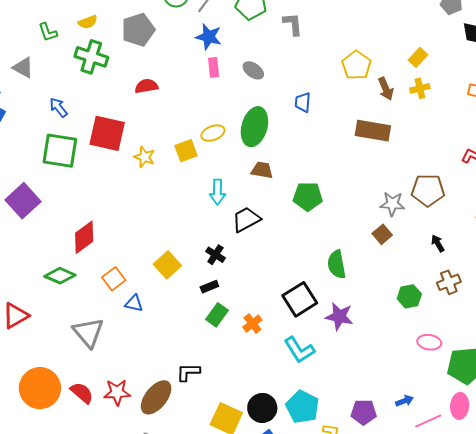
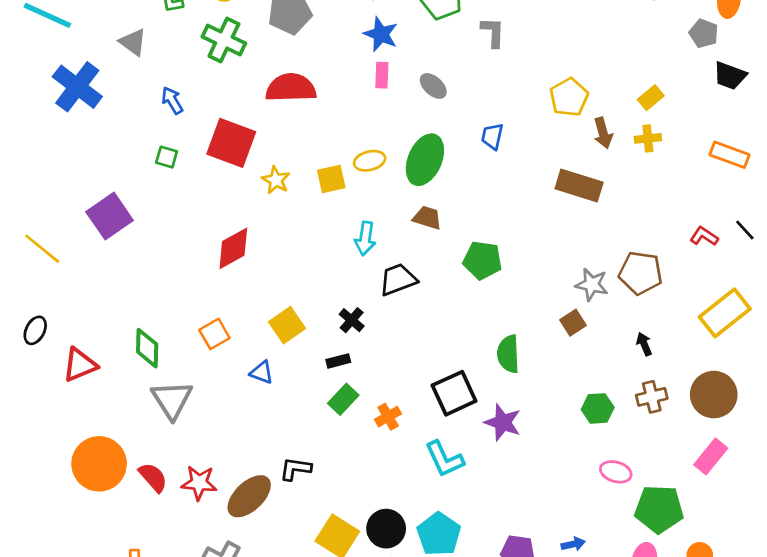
red semicircle: (146, 86) -> (291, 88), size x1.6
green square: (60, 151) -> (167, 157), size x0.5
red diamond: (84, 237) -> (233, 248), moved
green diamond: (60, 276) -> (147, 348), moved, turned 60
blue triangle: (134, 303) -> (262, 372), moved

